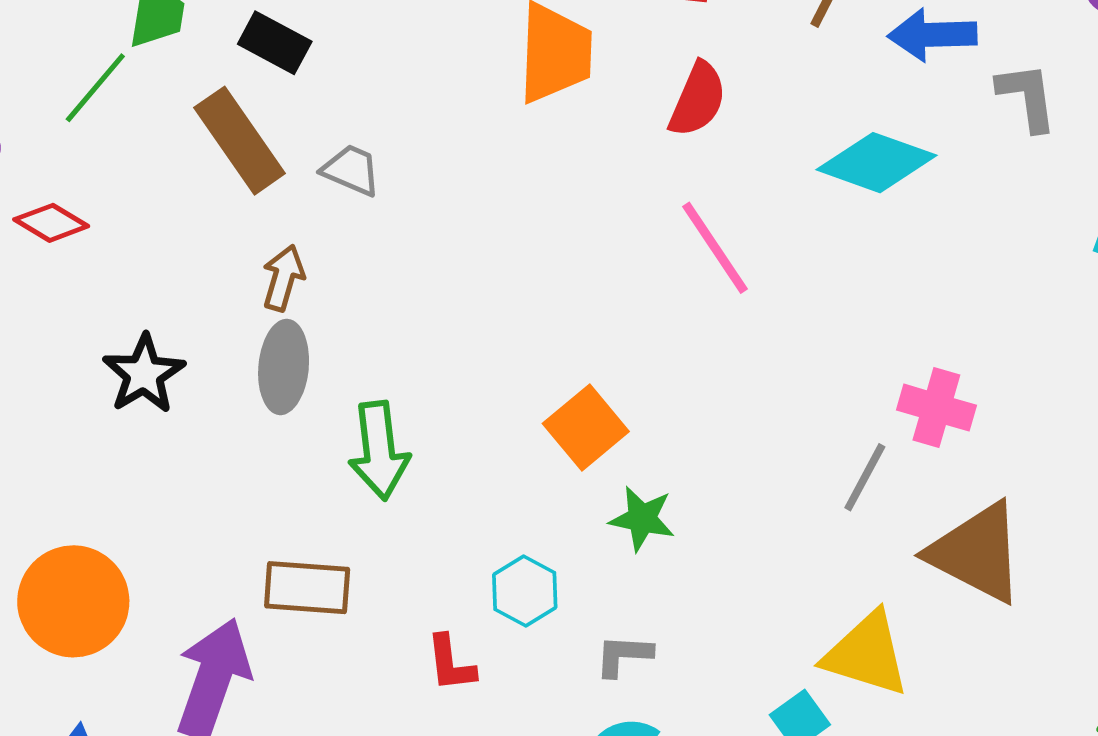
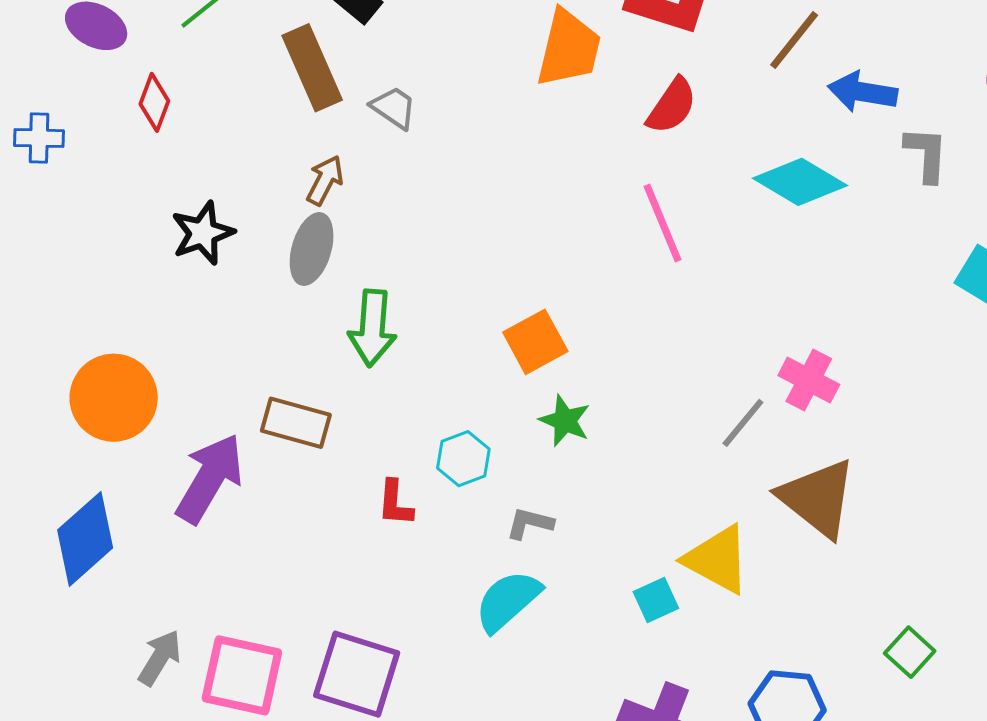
red diamond: (51, 223) -> (154, 102), turned 68

